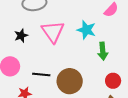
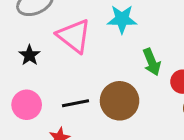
green arrow: (103, 51) -> (152, 62), moved

